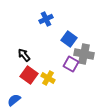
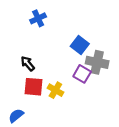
blue cross: (46, 19) -> (38, 18), moved
red square: (29, 75) -> (33, 87), turned -30

